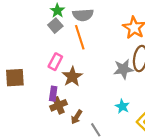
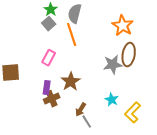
gray semicircle: (83, 15) -> (75, 14), turned 108
brown star: (72, 77) -> (71, 82), moved
brown arrow: (77, 117) -> (81, 110), moved

